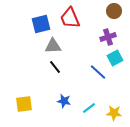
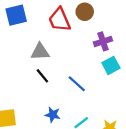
brown circle: (114, 11) -> (85, 12), moved
blue square: (41, 24) -> (16, 15), moved
blue line: (98, 72) -> (77, 84), moved

